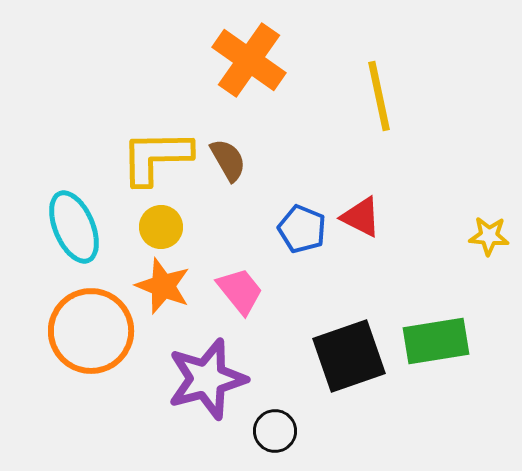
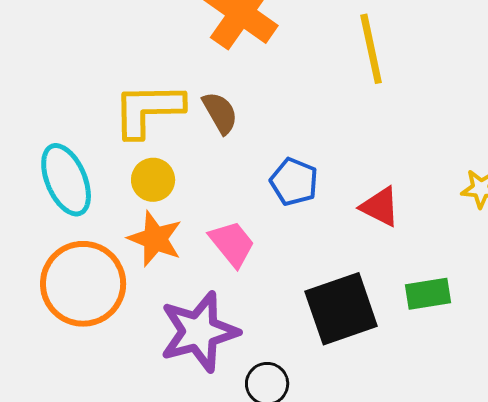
red triangle: (361, 217) -> (380, 207), moved
green rectangle: (436, 341) -> (428, 294), size x0.7

